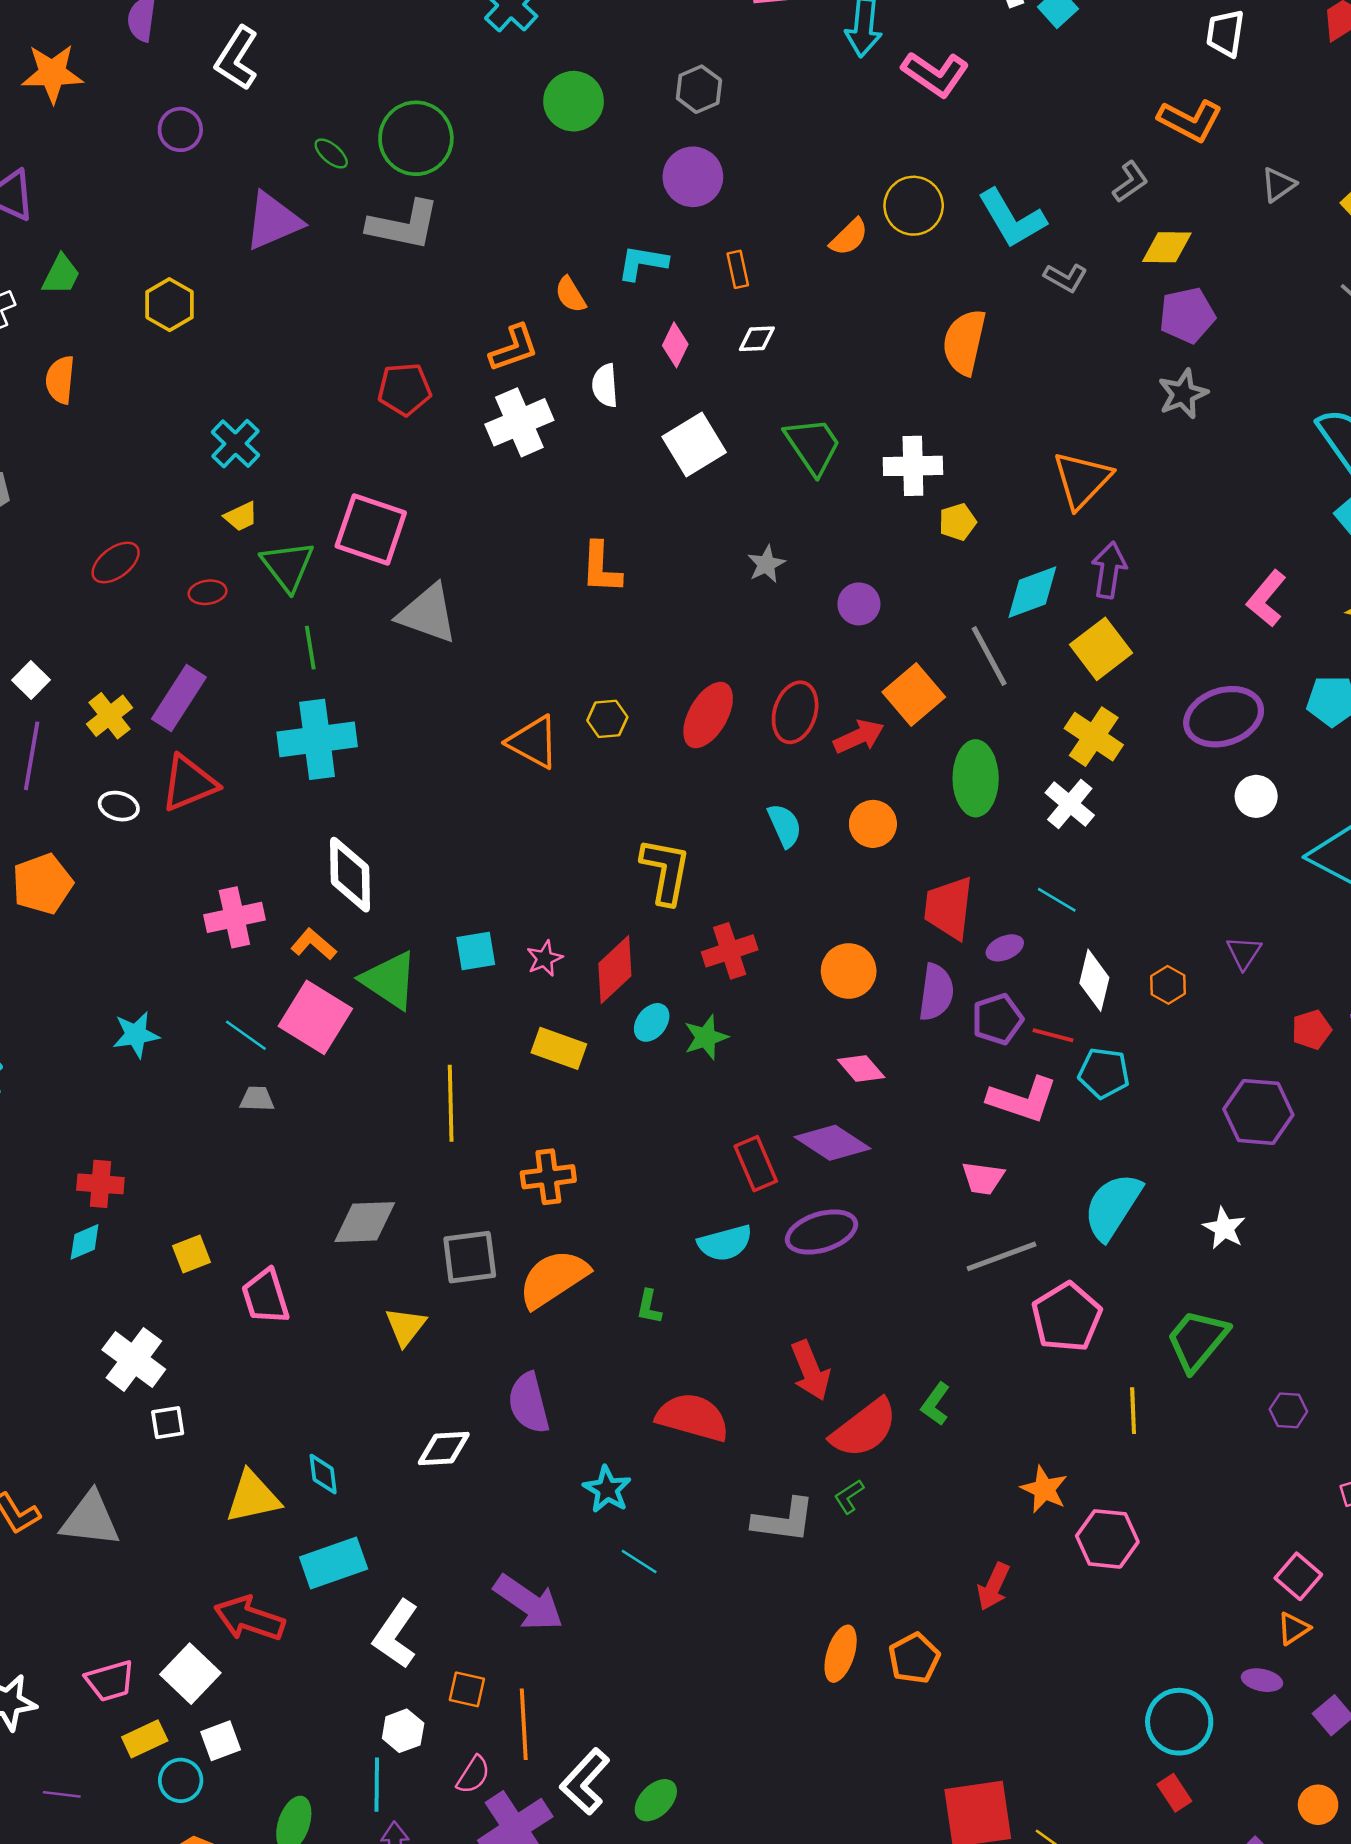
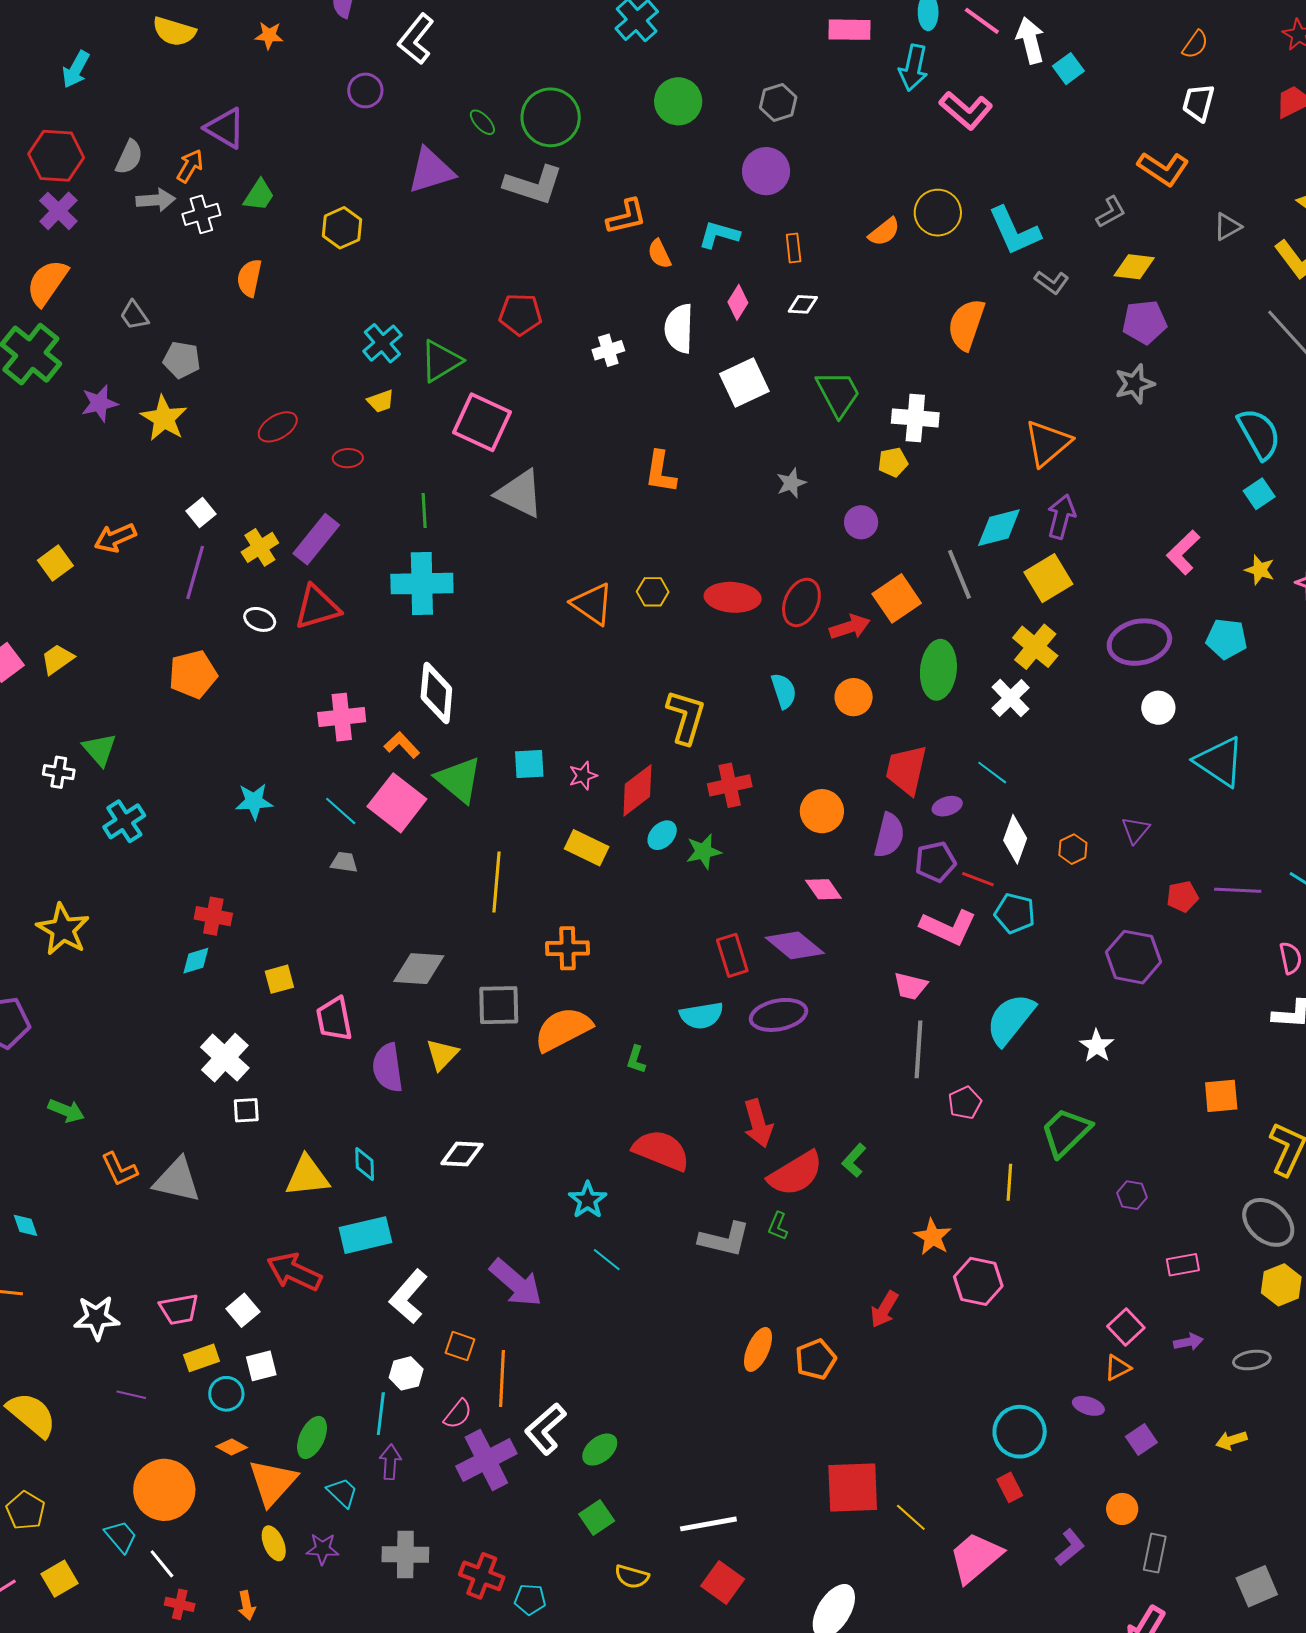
orange star: (52, 73) -> (269, 35), size x0.6
orange L-shape: (514, 348) -> (627, 217), moved
white semicircle: (605, 386) -> (679, 328), size x1.4
white cross: (519, 422) -> (608, 350), size x0.6
yellow pentagon: (958, 522) -> (893, 462), moved
green triangle: (288, 566) -> (441, 361), moved, turned 30
red ellipse: (708, 715) -> (733, 597), turned 58
gray line: (1001, 1256) -> (918, 1049), turned -72
pink pentagon: (1067, 1317) -> (965, 1103), size x0.6
purple semicircle: (529, 1403) -> (388, 1068), moved
green L-shape: (849, 1496) -> (778, 1226), turned -40
white square: (190, 1674) -> (243, 1310), size x0.7

